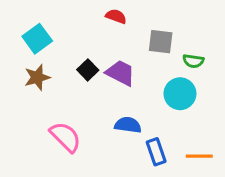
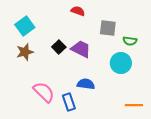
blue rectangle: (156, 152) -> (69, 102), moved

